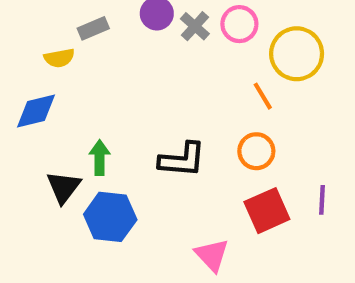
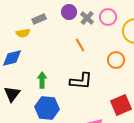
orange line: (263, 96) -> (80, 45), moved
orange circle: (256, 151) -> (116, 60), moved
black triangle: (64, 187) -> (12, 94), moved

